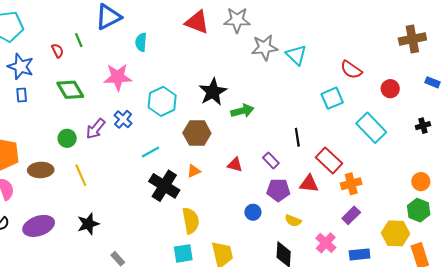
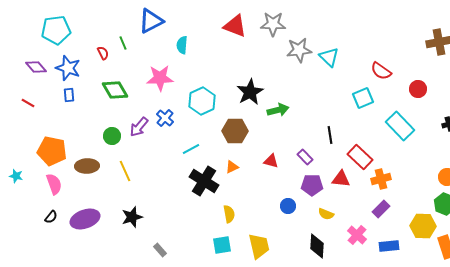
yellow semicircle: (191, 221) -> (229, 214), size x0.7

